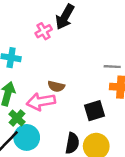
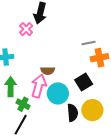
pink arrow: (41, 102) -> (39, 86), turned 130
cyan circle: (27, 137) -> (58, 93), moved

